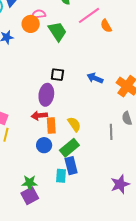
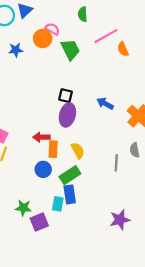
pink semicircle: (39, 14) -> (52, 29), turned 32
purple ellipse: (46, 95) -> (67, 115), moved
purple square: (30, 196) -> (39, 222), moved

